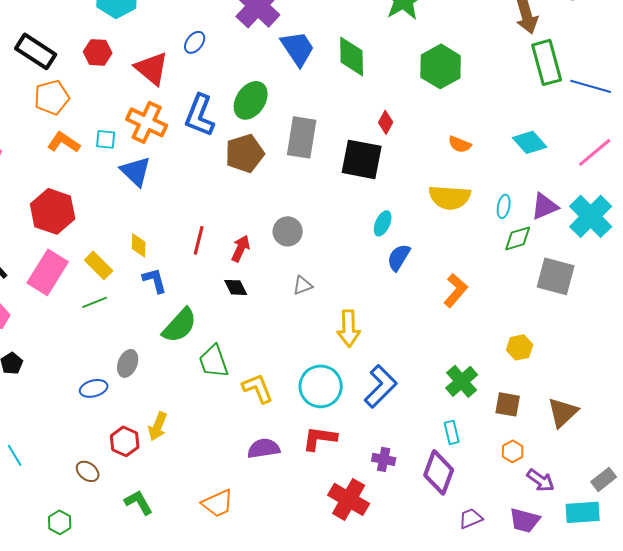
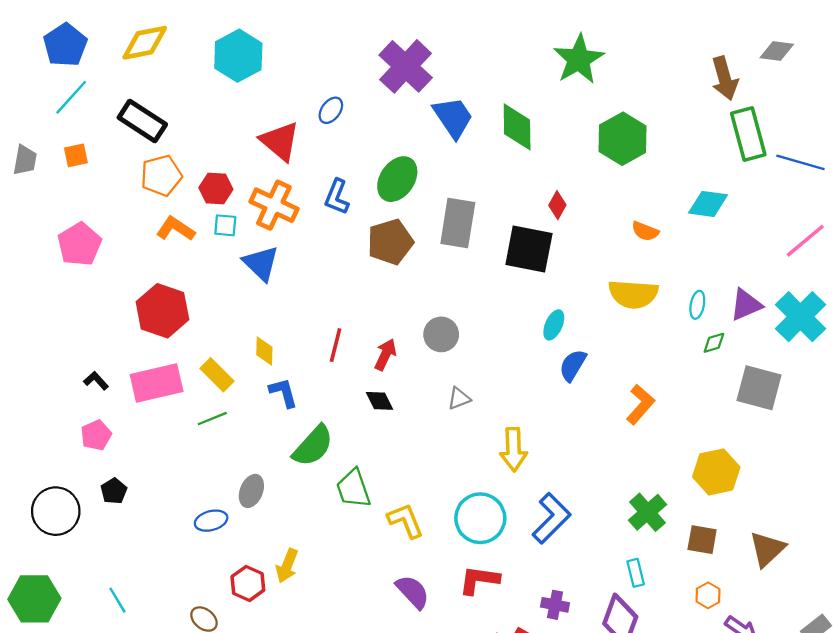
red hexagon: (98, 52) -> (216, 189), moved
blue L-shape: (200, 115) -> (337, 197), size x0.7
cyan diamond: (530, 142) -> (708, 204), moved, turned -40
green diamond: (518, 238) -> (714, 343), size x0.7
pink rectangle: (48, 272) -> (157, 383), turned 45
yellow hexagon: (520, 347) -> (716, 472), size x1.5
purple semicircle: (264, 448) -> (413, 592), turned 56

